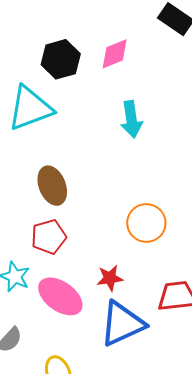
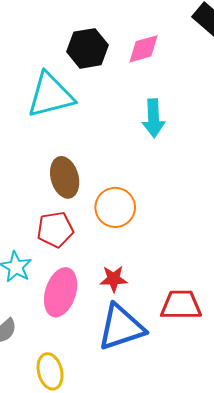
orange circle: (146, 223) -> (115, 207), moved
pink ellipse: (60, 296) -> (61, 292), turned 66

